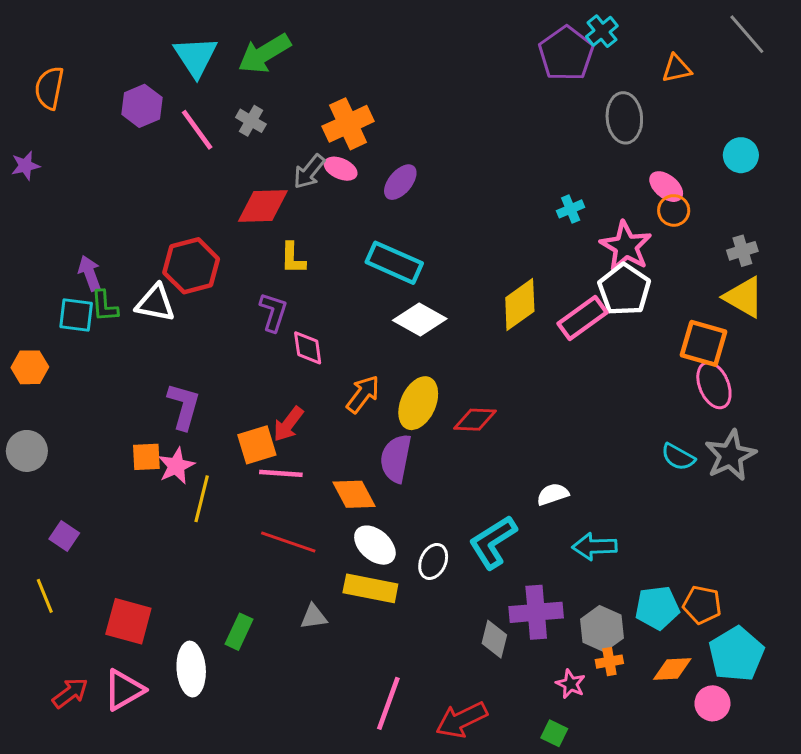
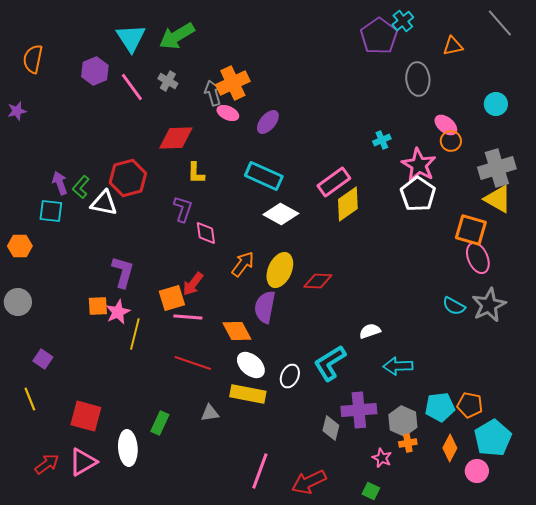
gray arrow: (309, 172) -> (213, 93), moved, turned 125
gray cross: (742, 251) -> (497, 168), size x1.8
green L-shape: (105, 306) -> (81, 187), moved, turned 45
pink rectangle: (583, 318) -> (334, 182), moved
orange diamond: (672, 669) -> (450, 448), turned -60

